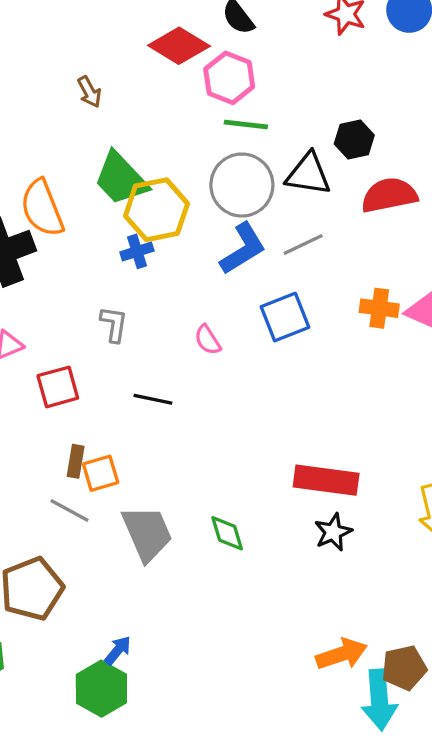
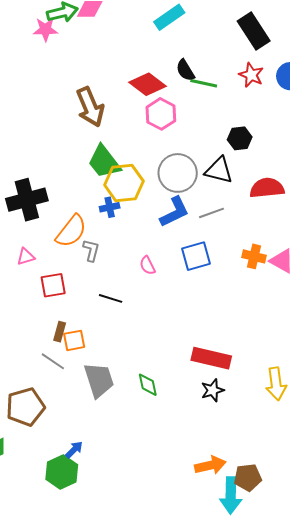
pink hexagon: (229, 78) -> (161, 114), moved
brown arrow: (89, 92) -> (90, 107), size x2.0
green line: (246, 124) -> (204, 83), moved
black hexagon: (354, 140) -> (240, 138), moved
orange semicircle: (42, 208) -> (71, 231), moved, turned -126

